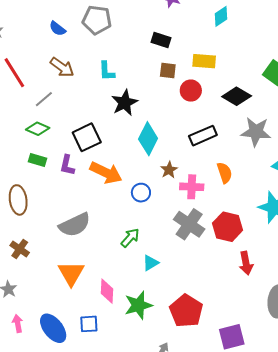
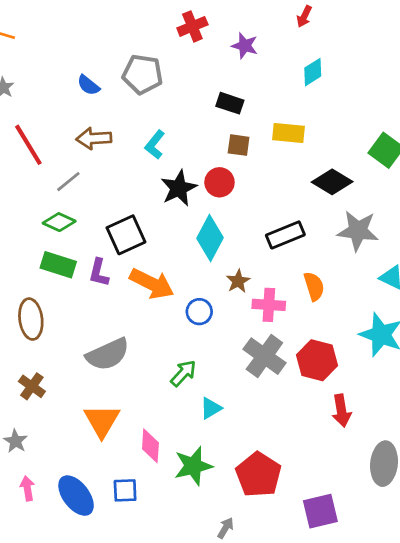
brown arrow: (62, 67) -> (94, 138), turned 140
cyan L-shape: (107, 71) -> (155, 145), turned 40
red circle: (191, 91) -> (219, 182), moved
green rectangle: (38, 160) -> (58, 265), size x1.4

